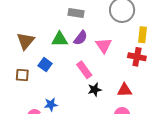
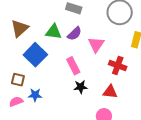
red cross: (137, 57) -> (118, 66), moved
blue square: (45, 65) -> (35, 55), size x1.6
brown square: (22, 75) -> (18, 80), moved

